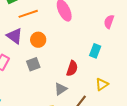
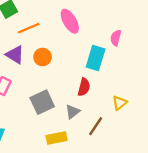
pink semicircle: (109, 22) -> (116, 38), moved
cyan rectangle: (95, 51) -> (96, 58), moved, size x1.5
gray square: (33, 64) -> (42, 102), moved, size x1.5

